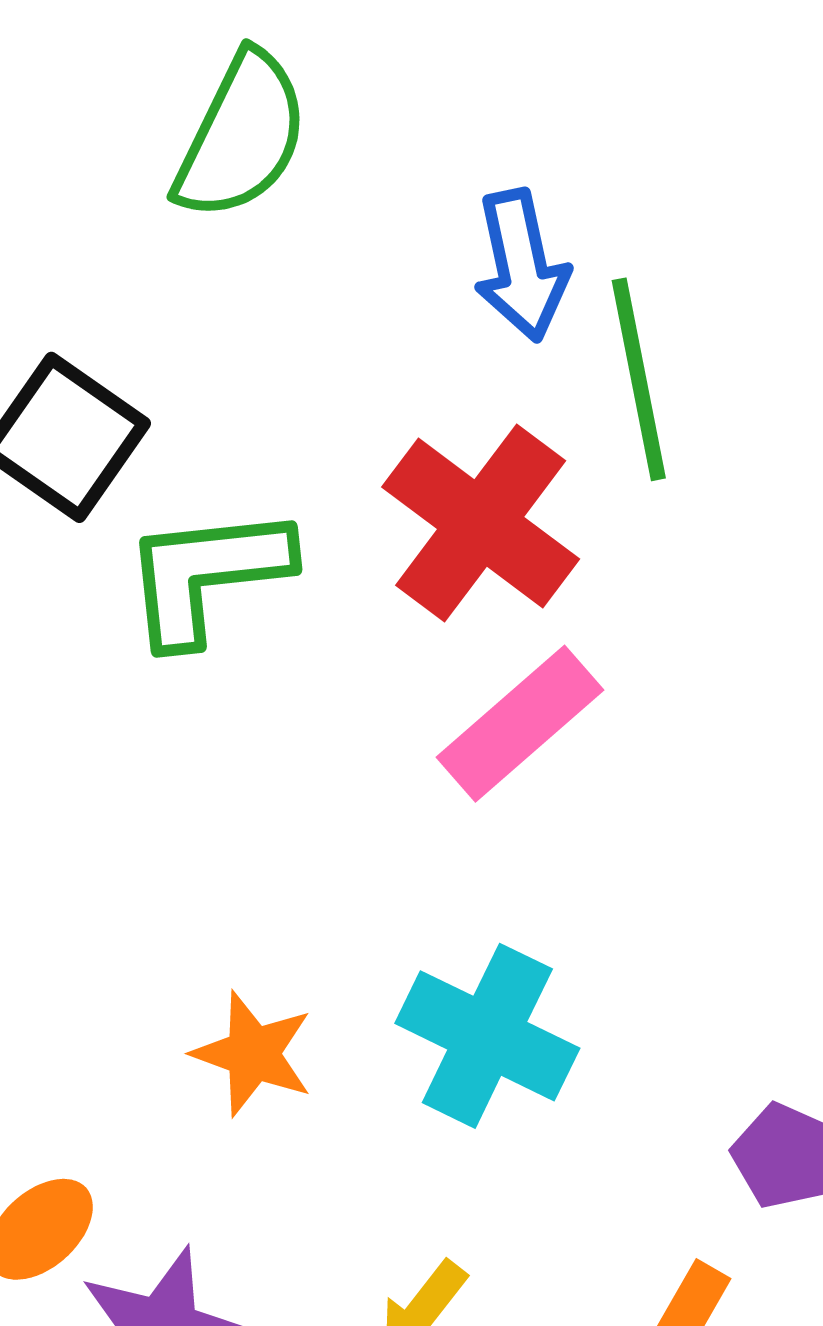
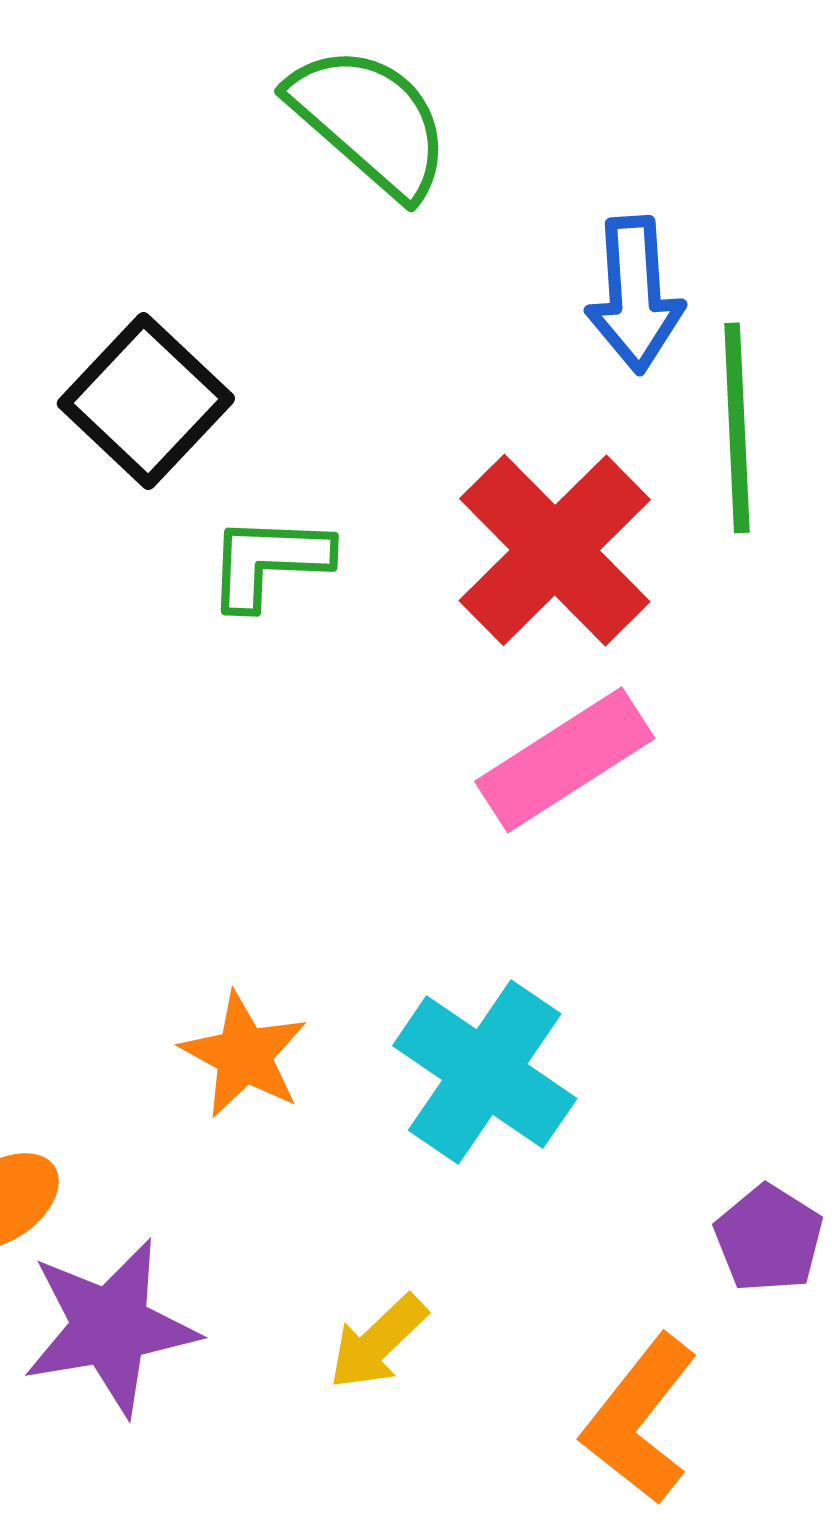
green semicircle: (241, 136) -> (370, 121), turned -83
green L-shape: (207, 575) -> (269, 562), size x0.7

